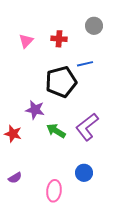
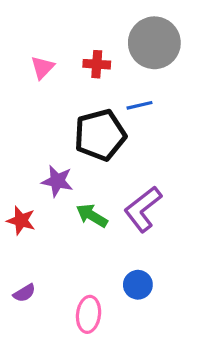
gray circle: (94, 26) -> (154, 43), size x1.8

